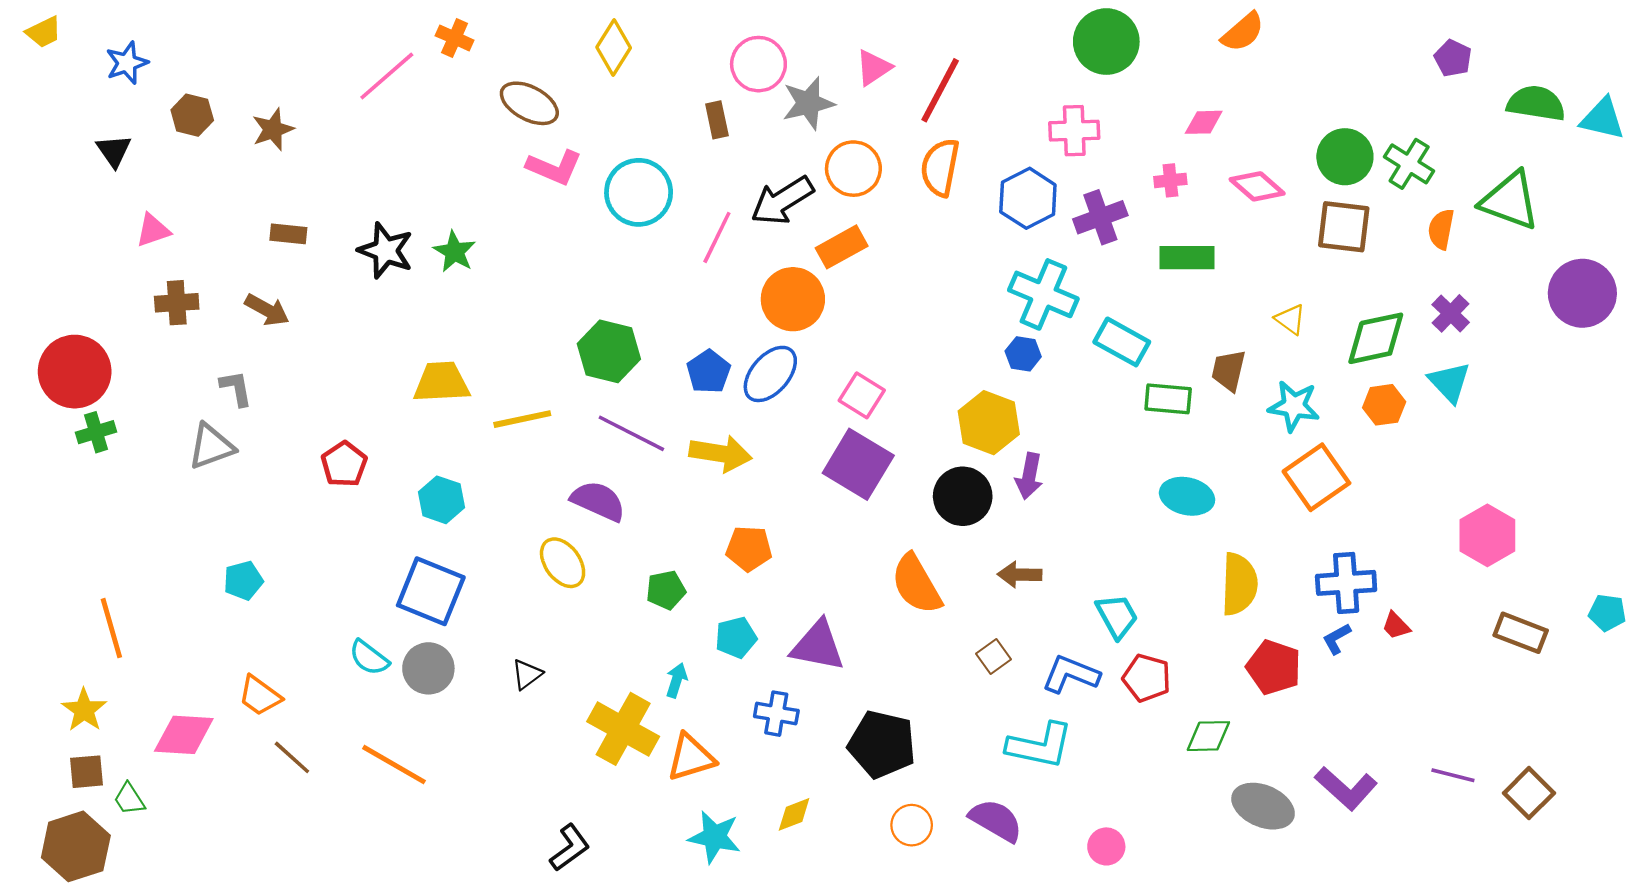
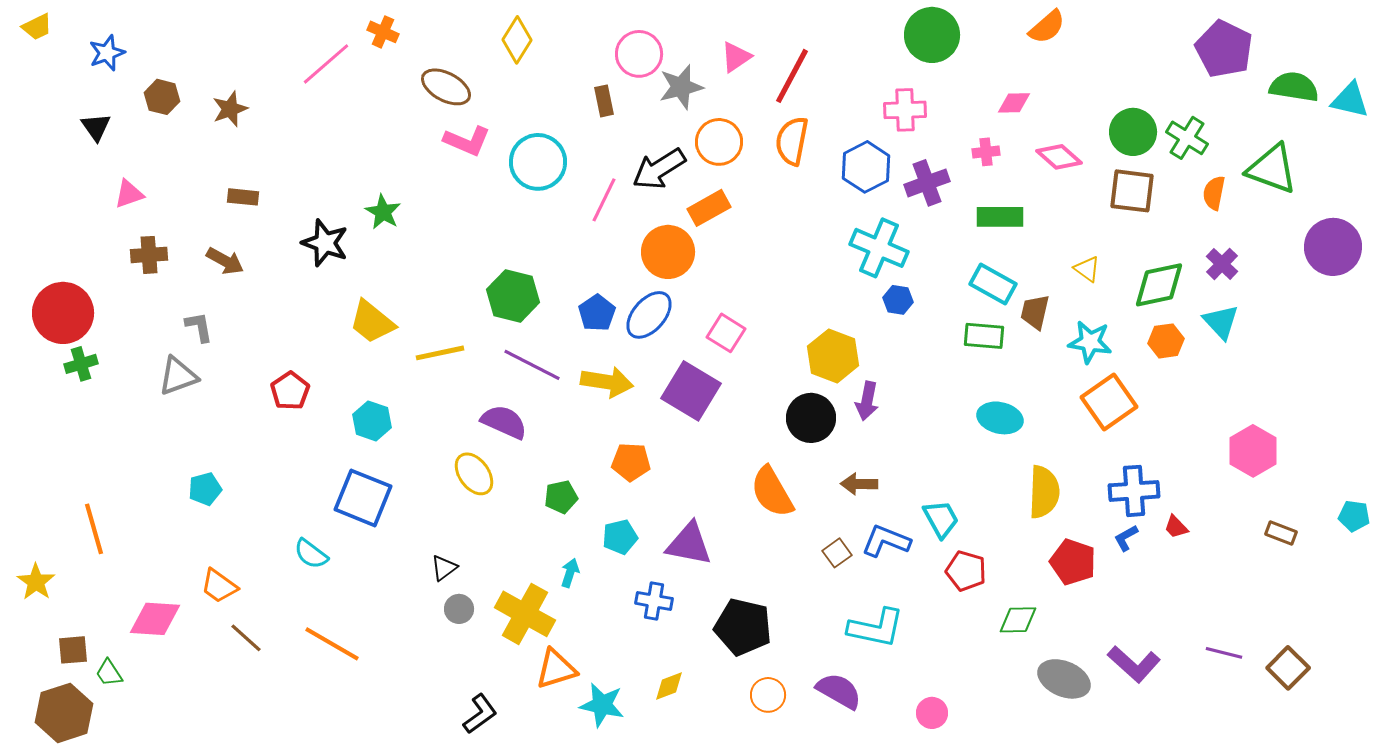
purple pentagon: (1453, 58) -> (1224, 49), size x1.8
black star: (386, 250) -> (325, 243), moved
cyan rectangle: (1122, 342) -> (993, 284), moved
blue hexagon: (1023, 354) -> (898, 300), moved
yellow trapezoid: (441, 382) -> (372, 322), turned -138
purple square: (858, 464) -> (691, 391), moved
brown rectangle: (1521, 633) -> (1281, 533), size x0.7
gray circle: (428, 668) -> (459, 609), moved, size x0.7
blue L-shape: (1071, 674) -> (886, 541), moved
yellow star: (84, 710) -> (36, 582), moved
orange triangle: (691, 757) -> (556, 669), moved

